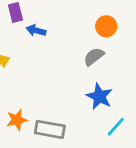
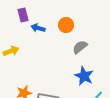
orange circle: (106, 26) -> (66, 25), moved

